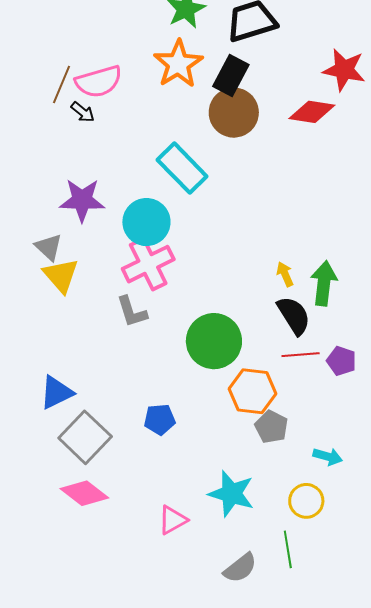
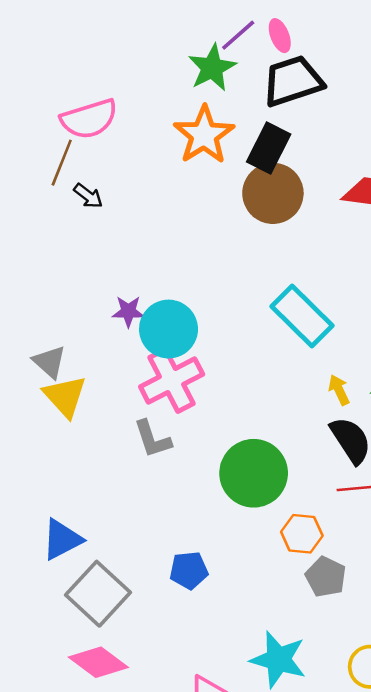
pink semicircle: (99, 82) -> (89, 119), moved
cyan rectangle: (182, 168) -> (302, 316), moved
purple star: (82, 200) -> (128, 311), moved, size x0.6
orange hexagon: (253, 391) -> (302, 534), size x0.7

